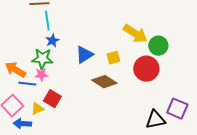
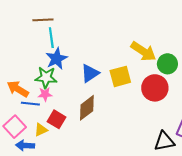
blue star: (52, 41) -> (57, 59), size x1.5
yellow square: (113, 58) -> (120, 76), size x1.5
brown diamond: (104, 82) -> (87, 108), moved, turned -70

